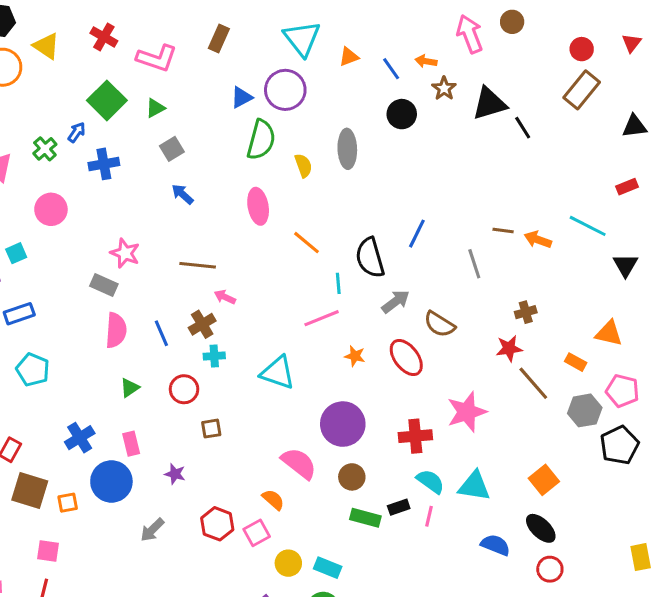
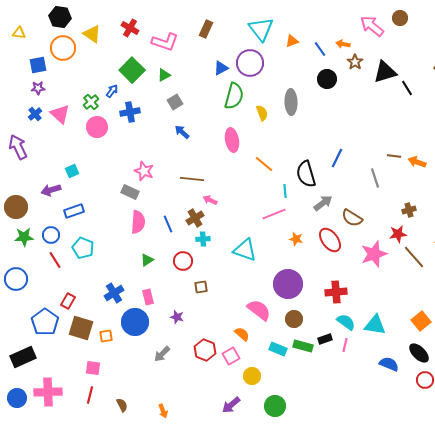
pink arrow: (470, 34) -> (372, 26), turned -30
pink circle: (51, 209) -> (97, 127), moved
pink star: (467, 412) -> (374, 254), moved
cyan rectangle: (328, 568) -> (278, 349), moved

